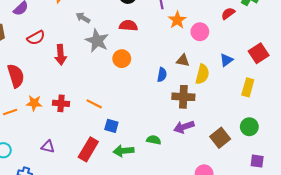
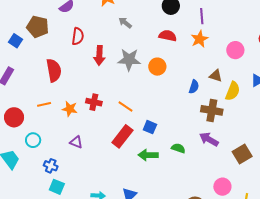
orange star: (177, 20) -> (200, 39), moved
red semicircle: (36, 38) -> (78, 36), turned -60
gray star: (97, 41) -> (129, 60), moved, turned -30
orange star: (34, 103) -> (70, 109), moved
blue square: (111, 126) -> (150, 127), moved
purple arrow: (184, 127) -> (209, 139), turned 42
red rectangle: (88, 149) -> (122, 136), moved

